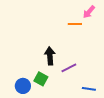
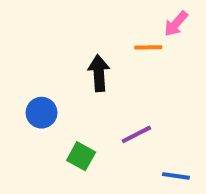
black arrow: (50, 56) -> (99, 73), moved
blue circle: (23, 86) -> (42, 113), moved

